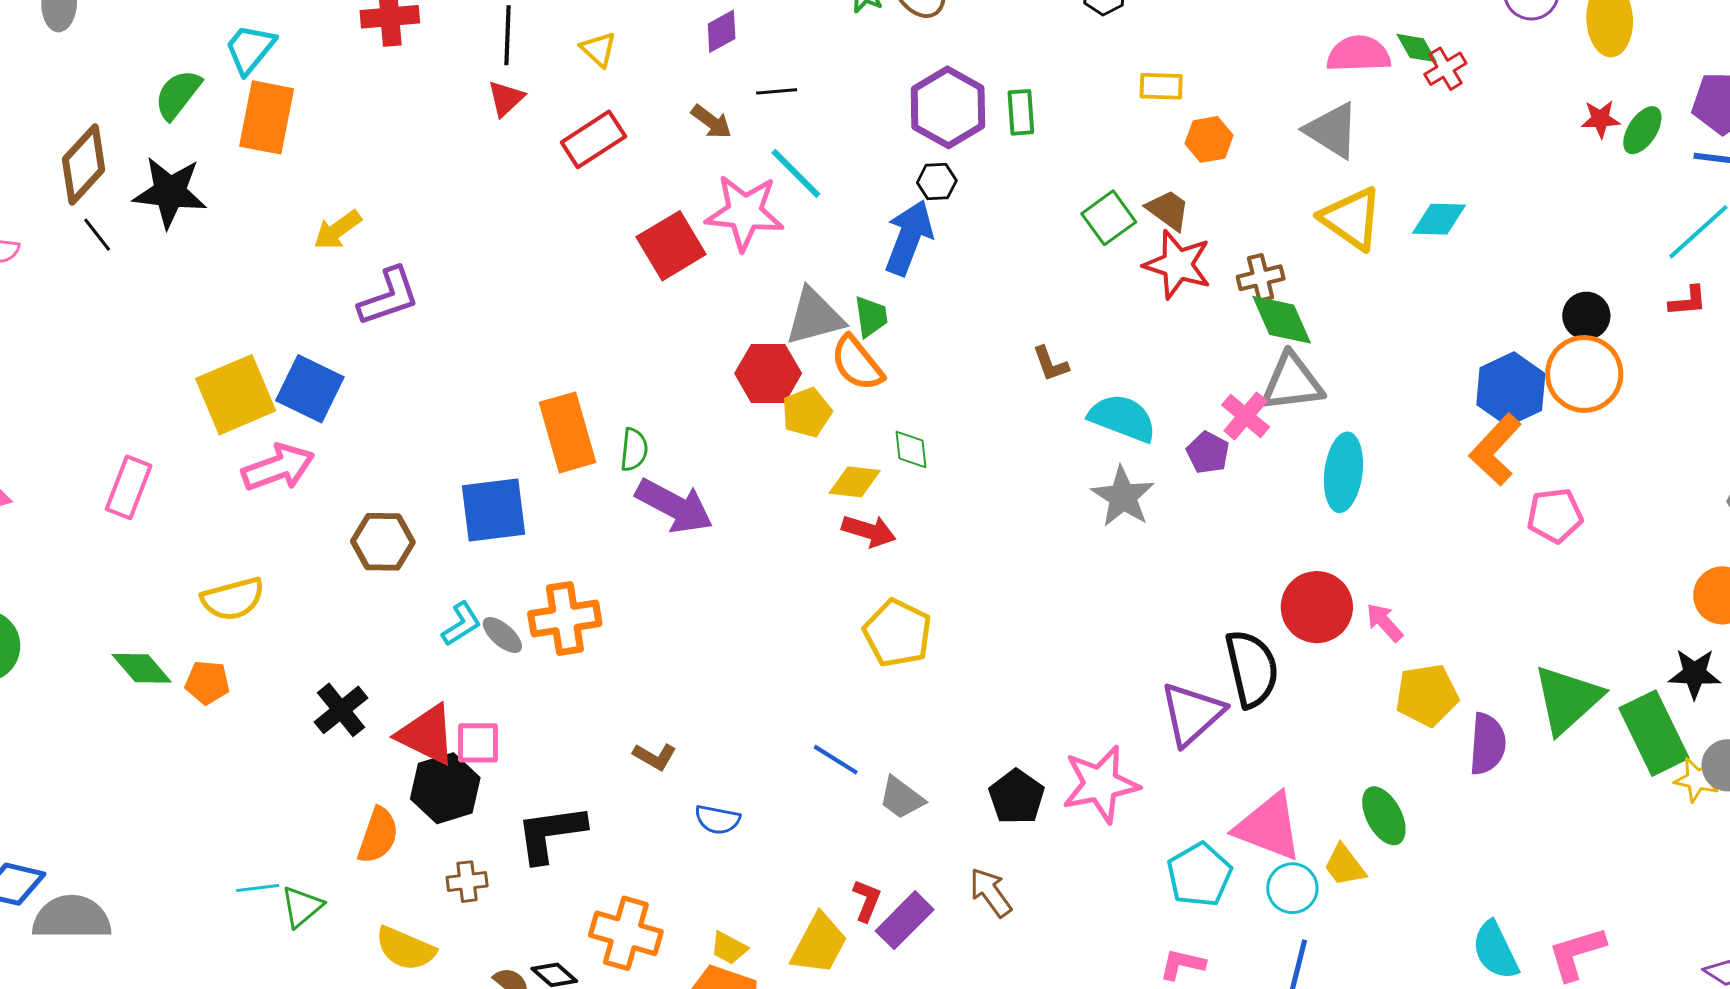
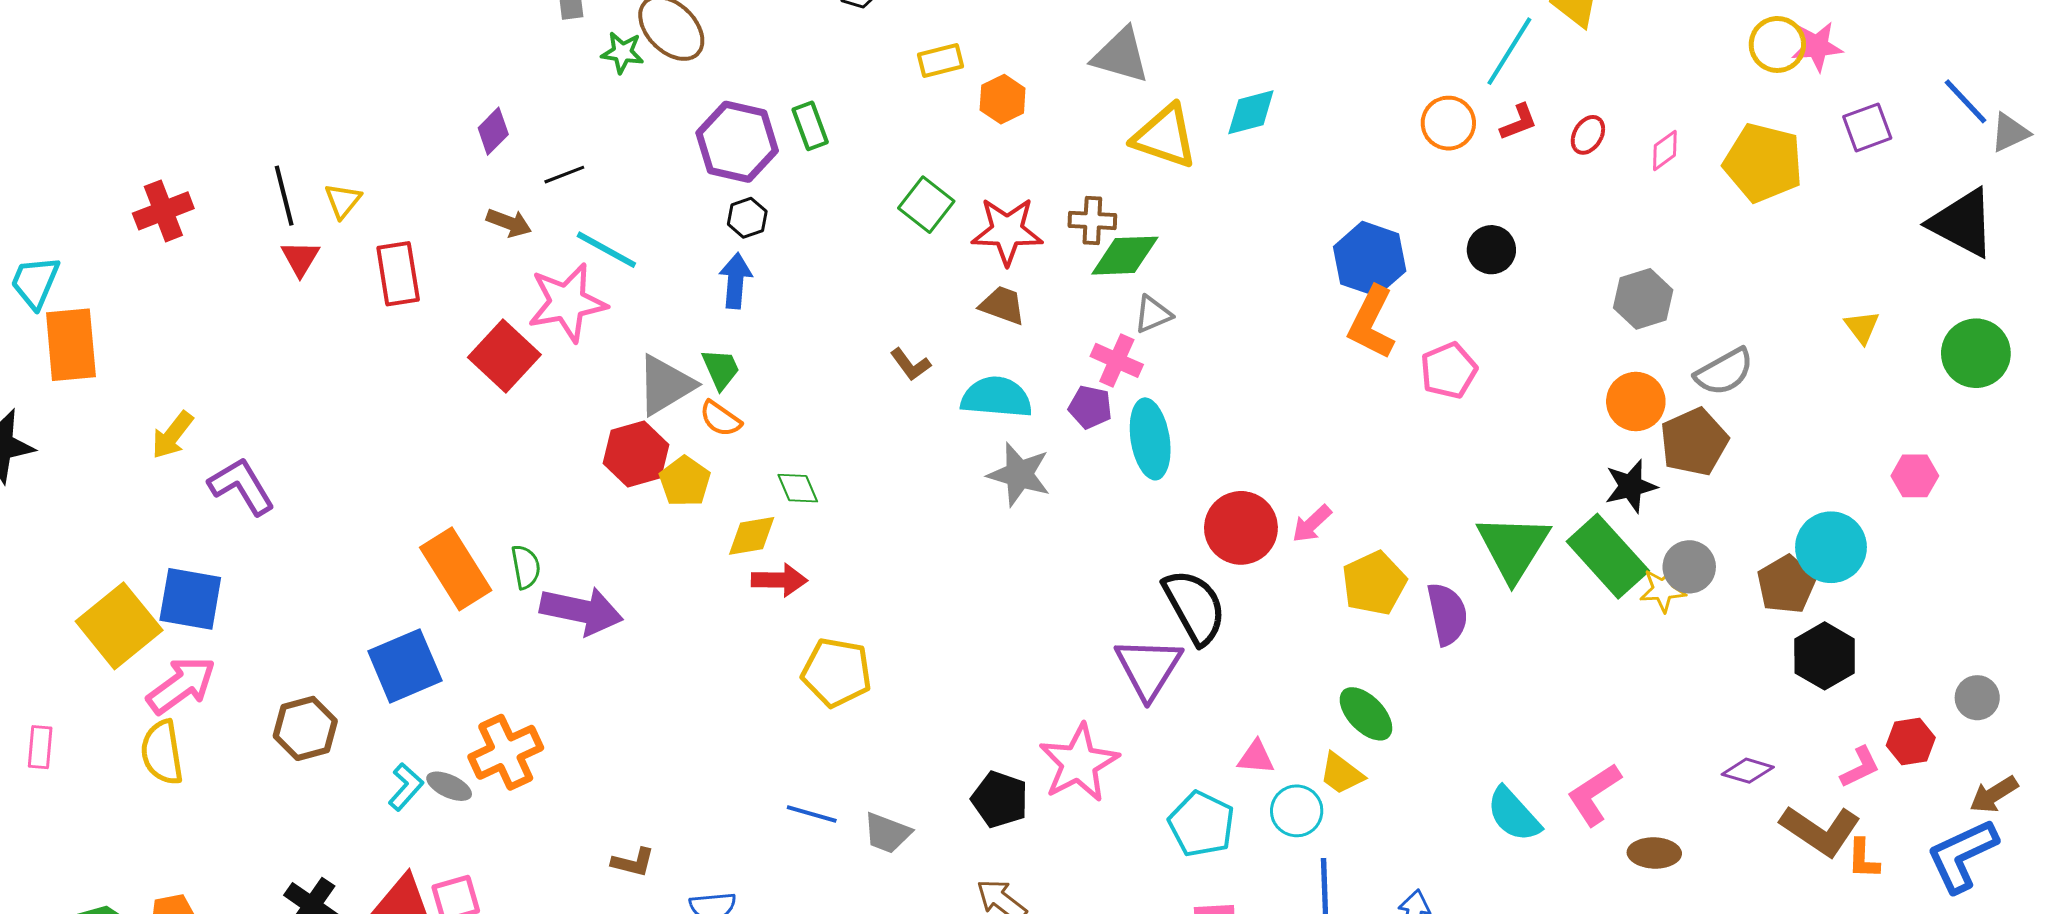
yellow triangle: (598, 49) -> (343, 201), moved, turned 42
red rectangle: (593, 139) -> (398, 274), turned -50
brown trapezoid: (1168, 210) -> (1002, 305), moved
blue arrow: (909, 238) -> (736, 281), size x0.7
brown cross: (1261, 278) -> (1092, 220), turned 33
purple L-shape: (389, 297) -> (242, 486), turned -86
black circle: (1586, 316) -> (1491, 250), moved
green diamond: (1282, 320) -> (1125, 256), turned -52
orange semicircle: (857, 363) -> (720, 419), size x0.7
orange circle: (1584, 374) -> (1448, 123), moved, size x0.7
gray triangle: (1292, 382) -> (1153, 314), size x0.6
cyan ellipse: (1343, 472) -> (1150, 439), moved
pink rectangle: (129, 487) -> (40, 747), size x0.7
yellow semicircle: (233, 599) -> (162, 752), moved, turned 112
pink arrow: (1384, 622) -> (1312, 524), turned -75
pink triangle: (1269, 827) -> (1256, 757), size x0.5

